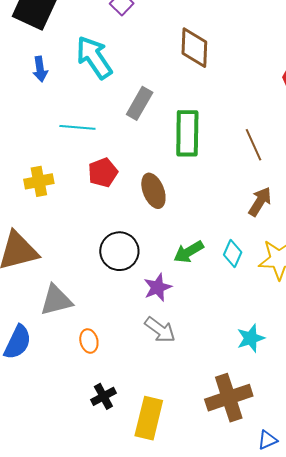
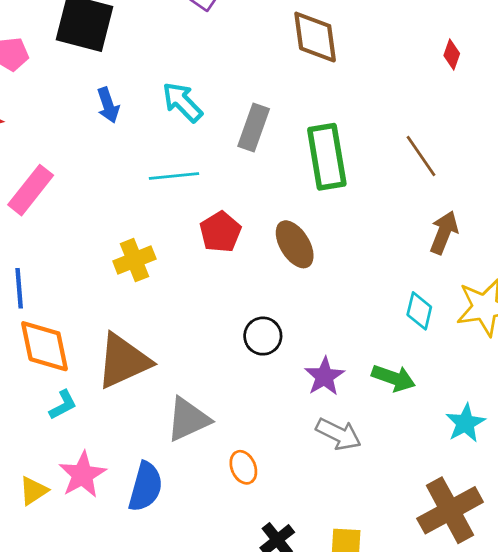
cyan arrow: (94, 57) -> (182, 102), moved, size x0.7
black circle: (119, 251) -> (263, 336), size x0.7
green arrow: (189, 252) -> (394, 378), moved, turned -120

